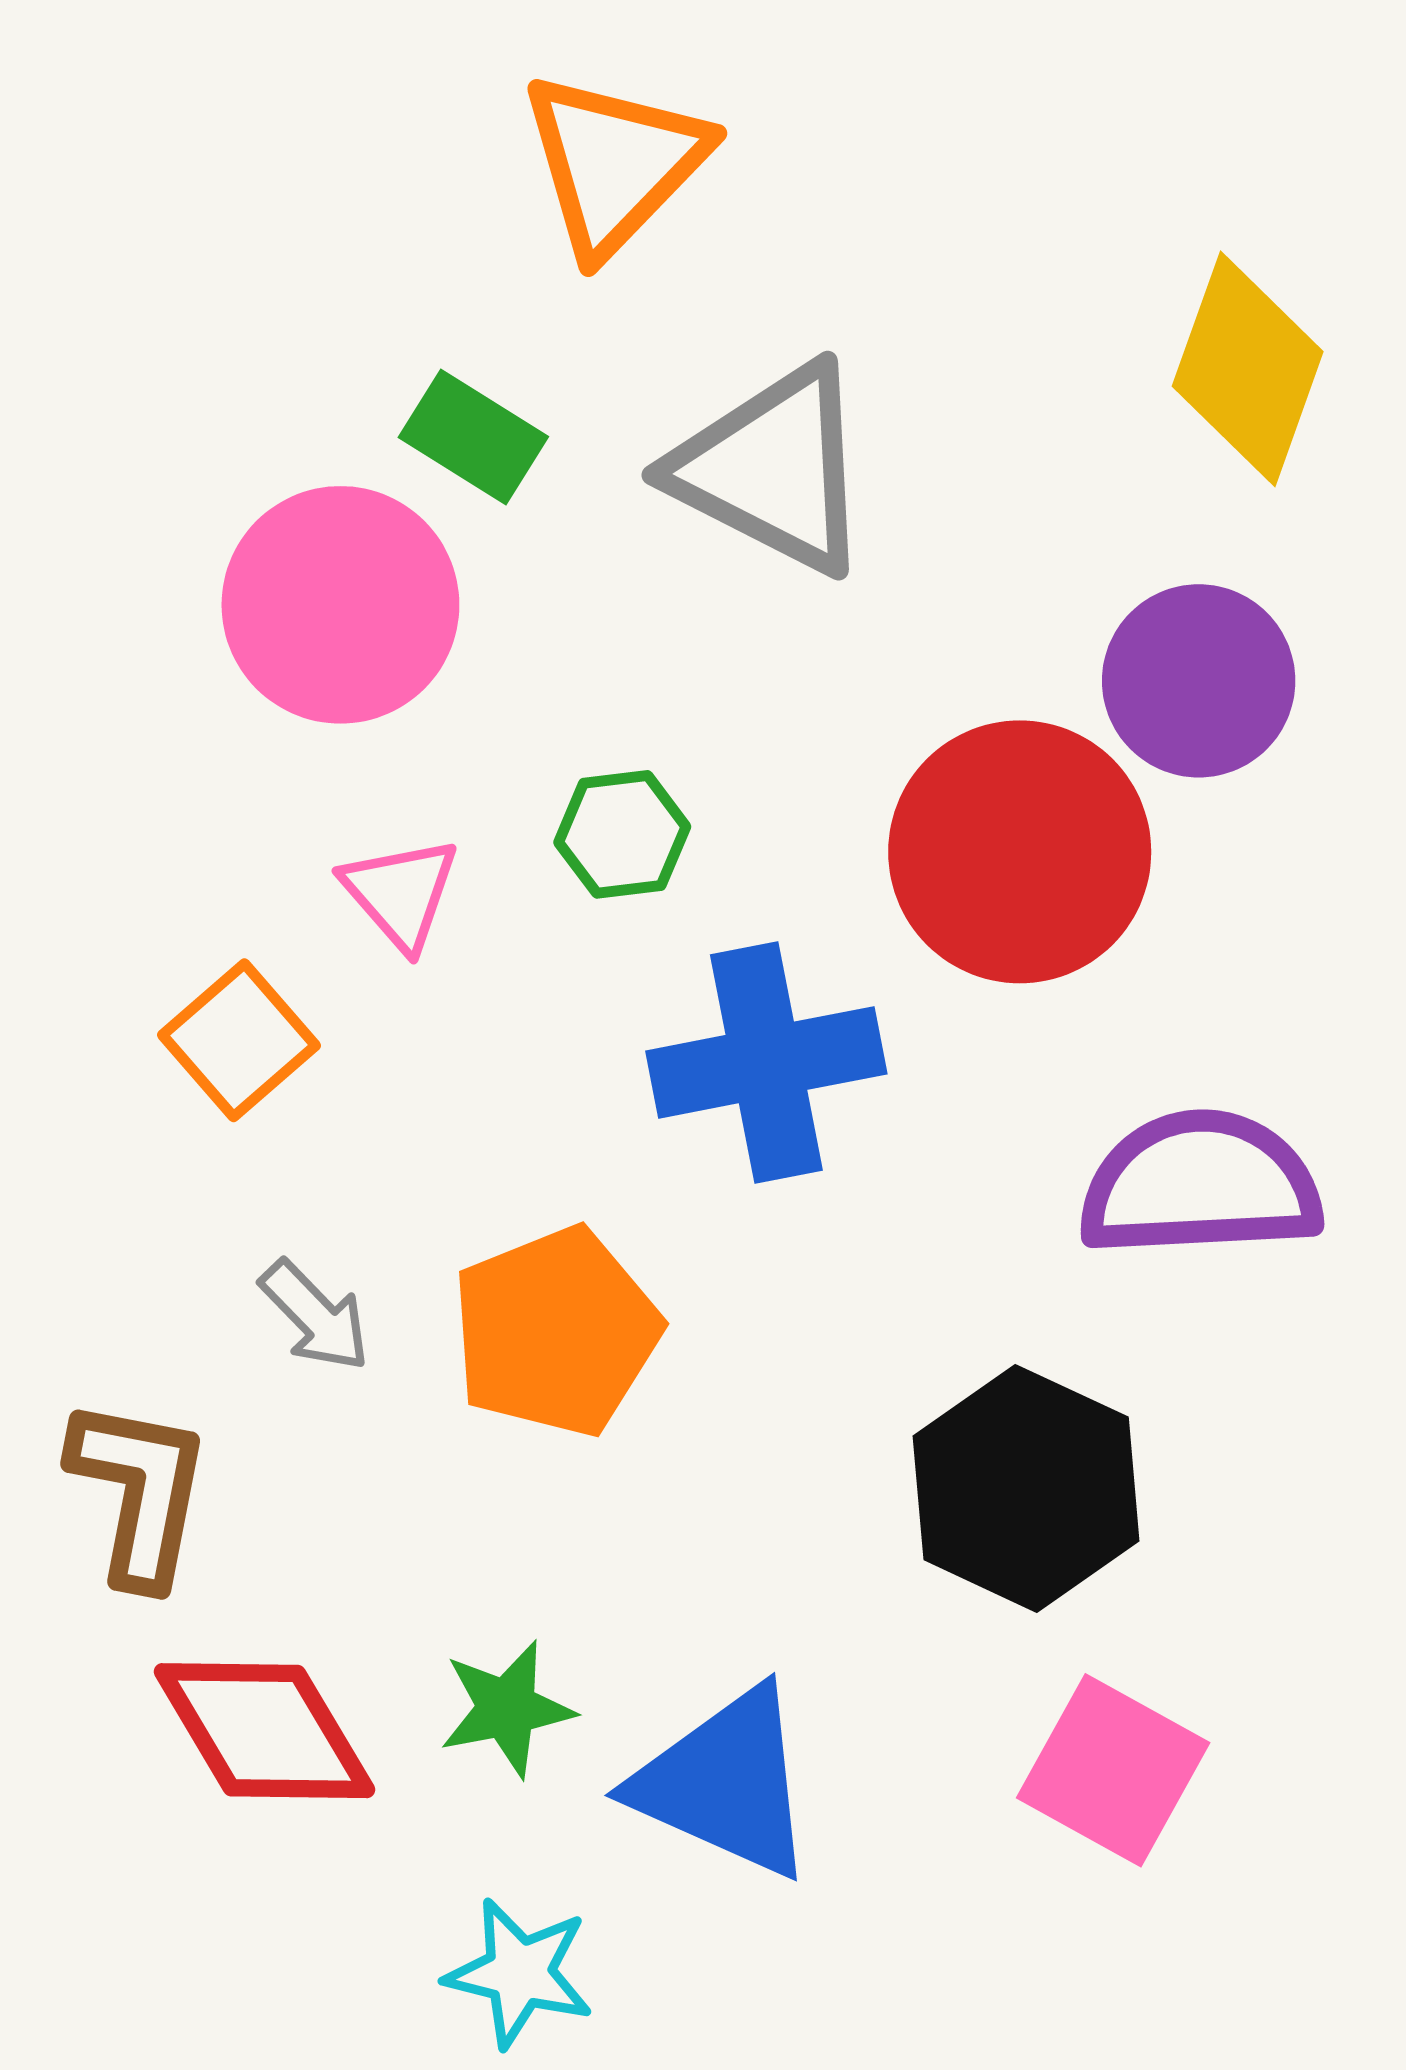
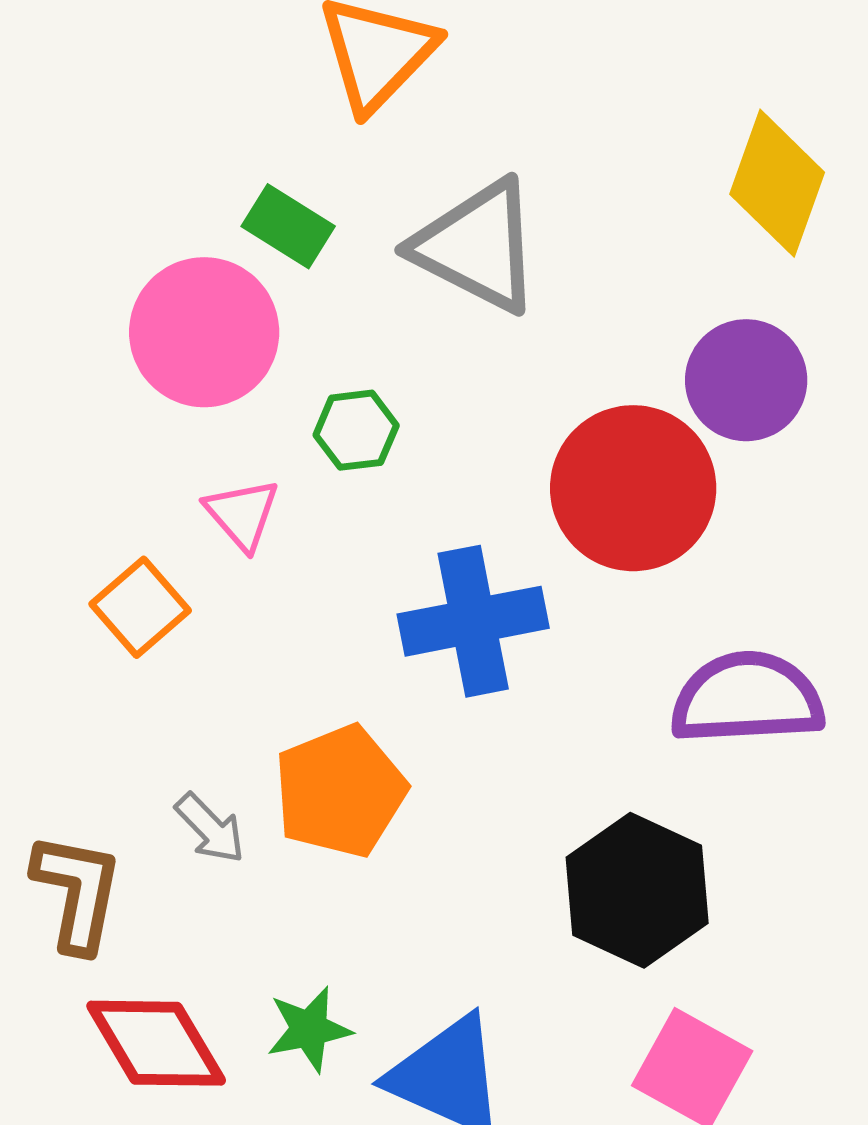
green hexagon: (622, 834) -> (356, 430), moved
gray arrow: (315, 1316) -> (210, 828), moved

